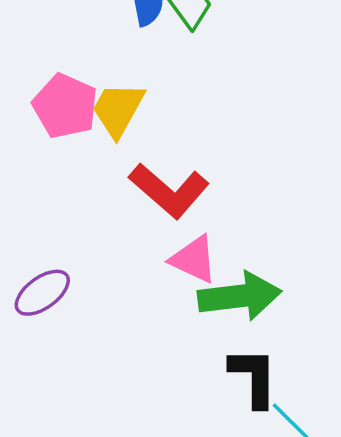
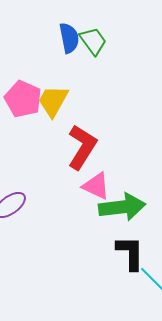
red L-shape: (169, 191) -> (82, 147), turned -99

